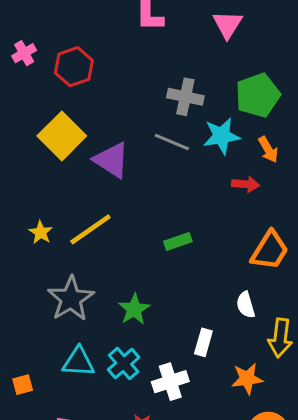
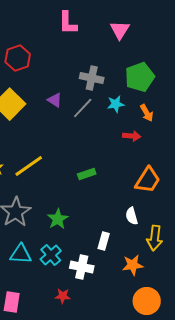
cyan star: (222, 136) -> (116, 104), size x0.7
gray line: (172, 142) -> (83, 108), turned -70
purple triangle: (112, 160) -> (55, 100), moved, size x0.6
white cross: (170, 382) -> (82, 267), turned 30

